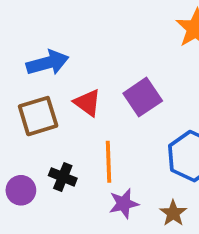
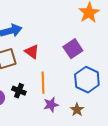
purple square: (143, 97) -> (73, 49), moved

